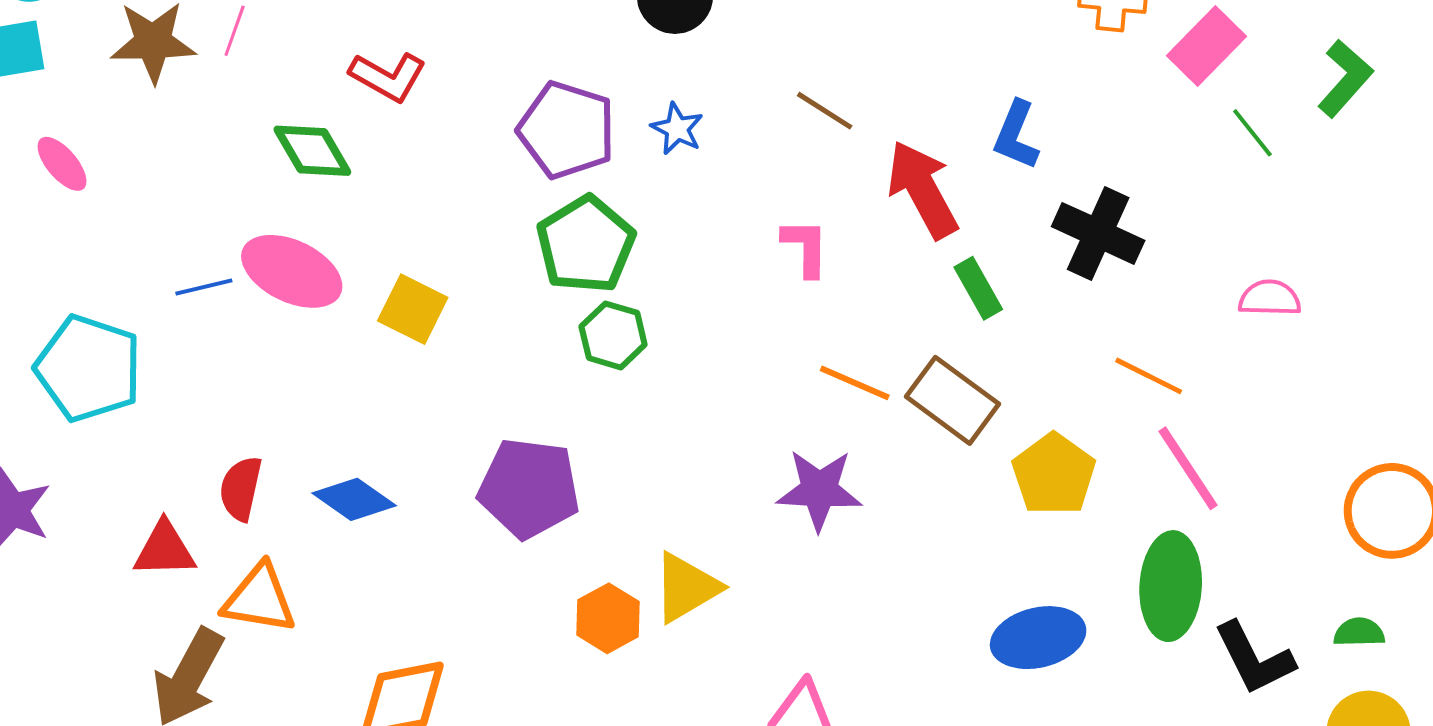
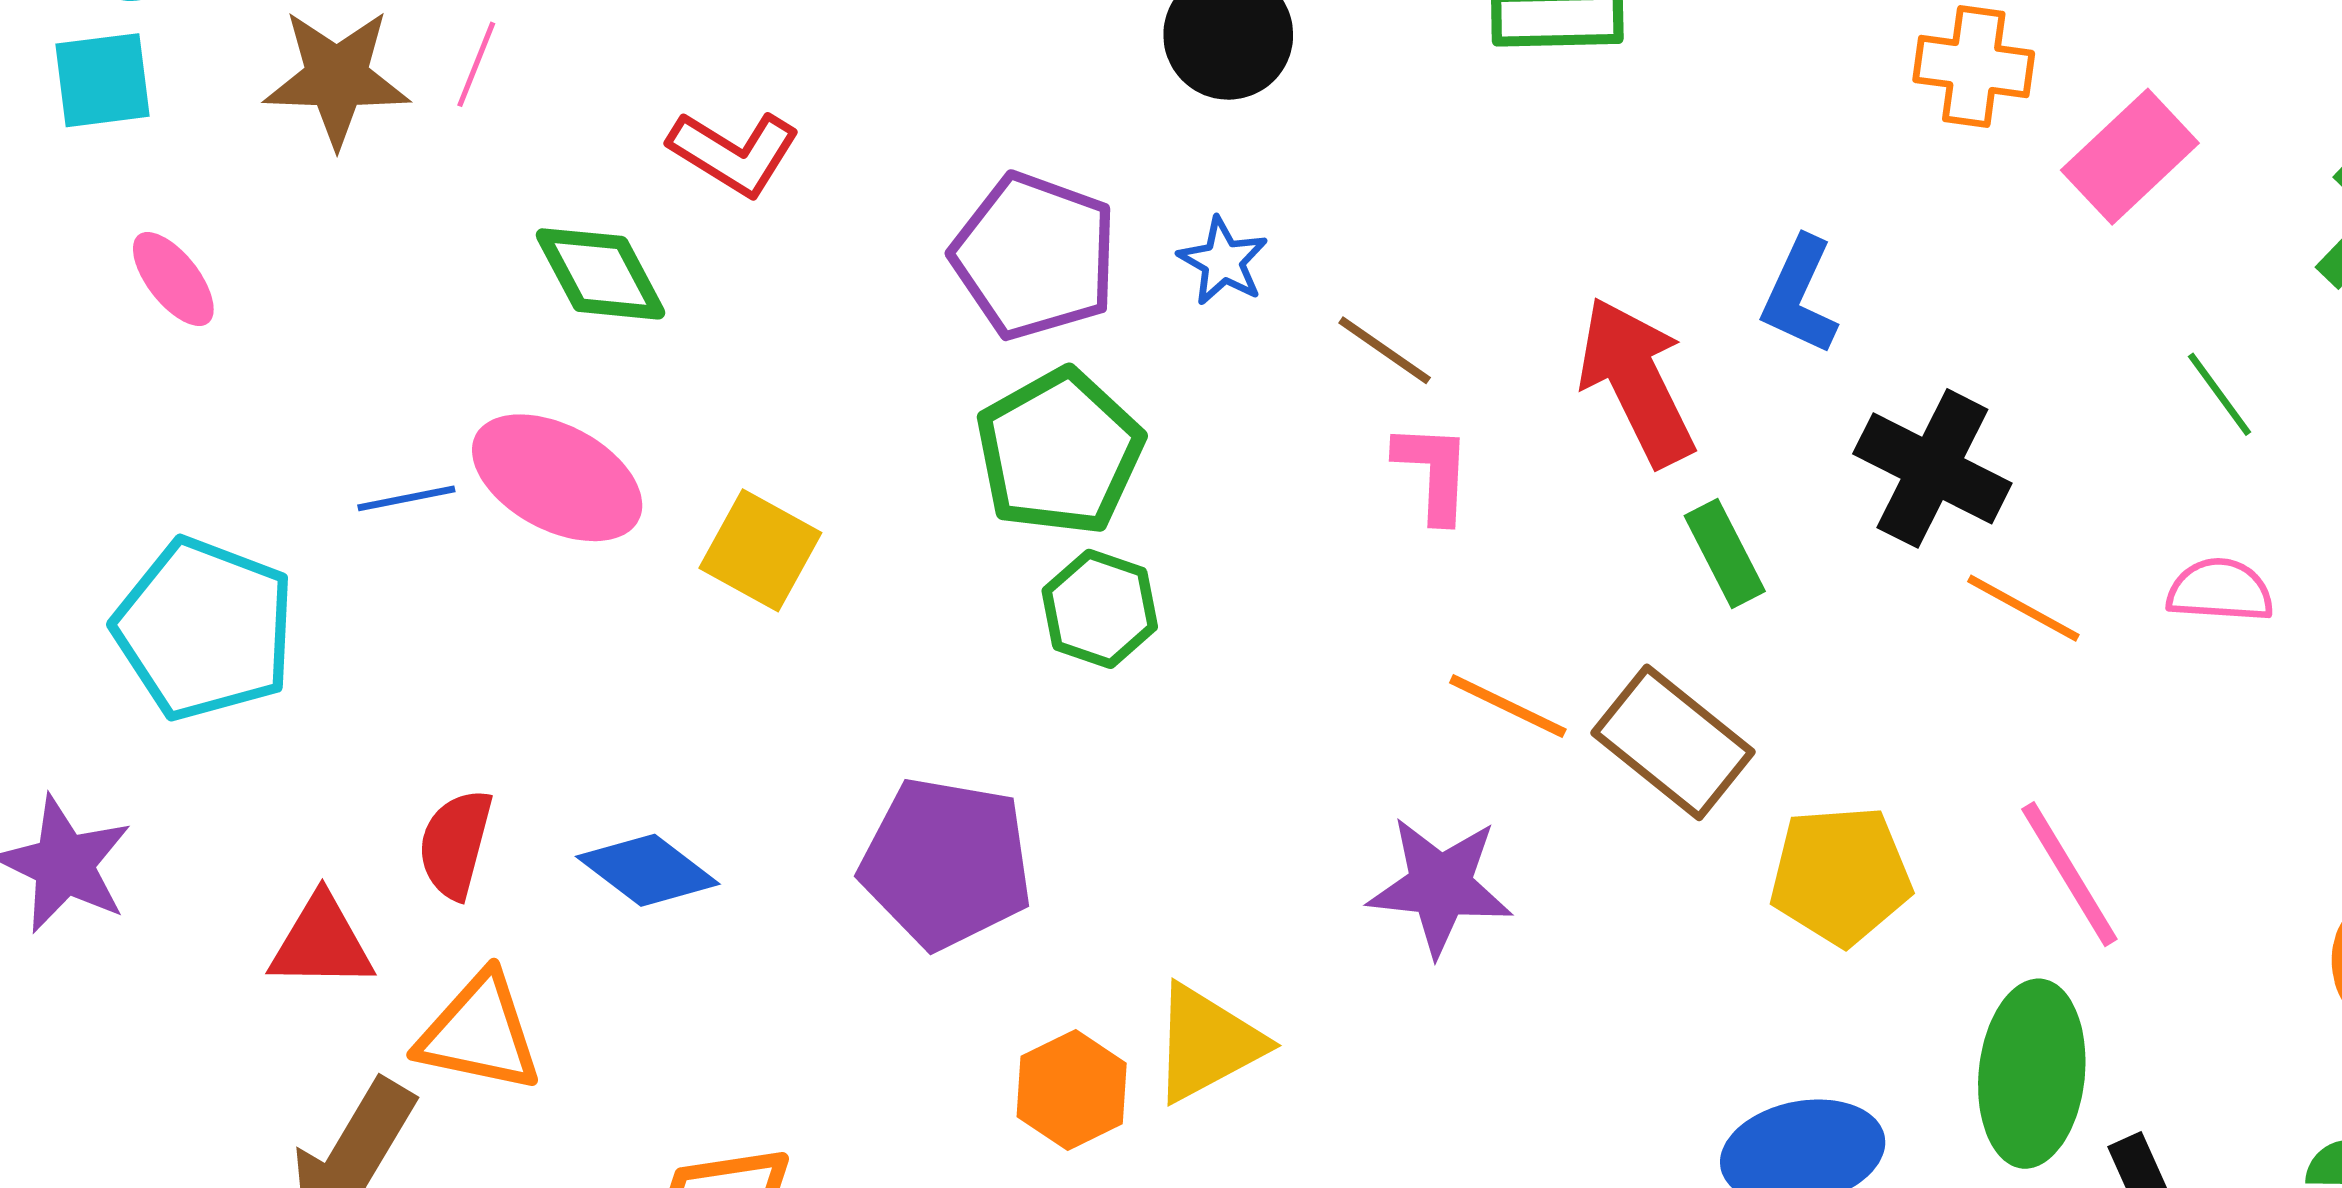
brown line: (825, 111) -> (1385, 350), moved
green line: (1252, 133) -> (2219, 394), moved
orange line: (1149, 376) -> (2023, 608), moved
yellow pentagon: (1054, 474) -> (1841, 875), turned 30

